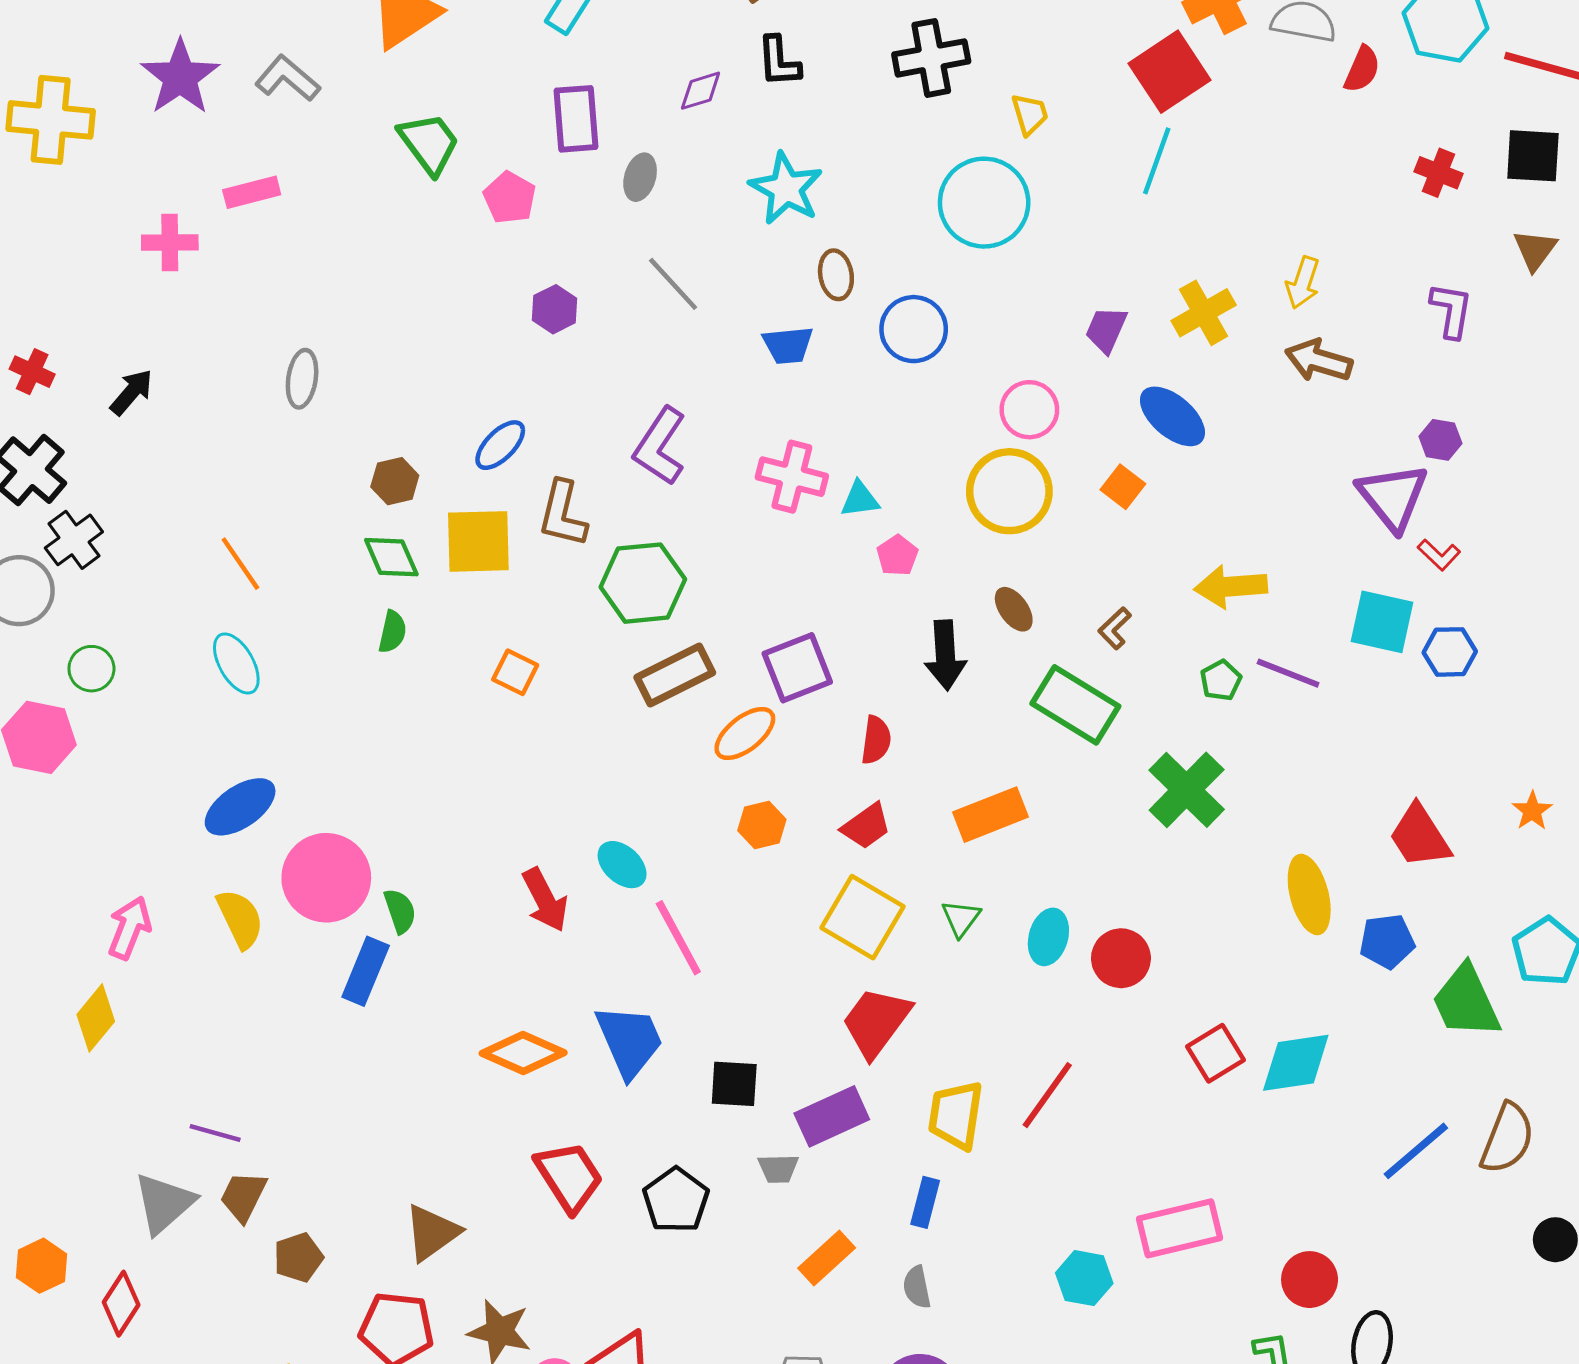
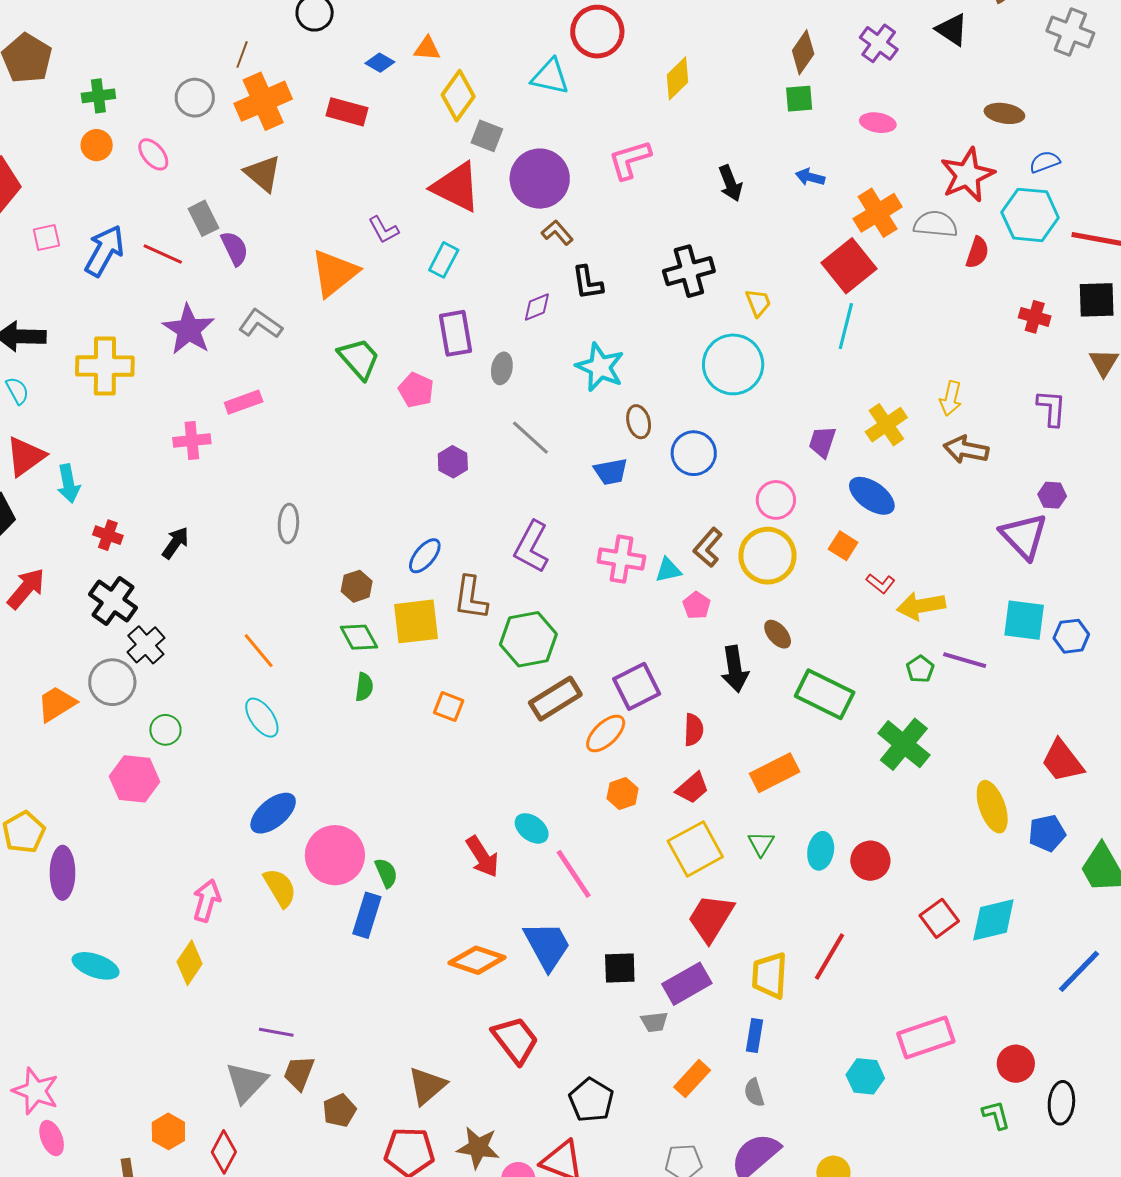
red L-shape: (1439, 555) -> (881, 583), moved
brown L-shape: (1115, 628) -> (708, 547), moved, size x1.4
yellow square: (862, 917) -> (695, 849), turned 36
black pentagon: (676, 1200) -> (591, 1100), moved

